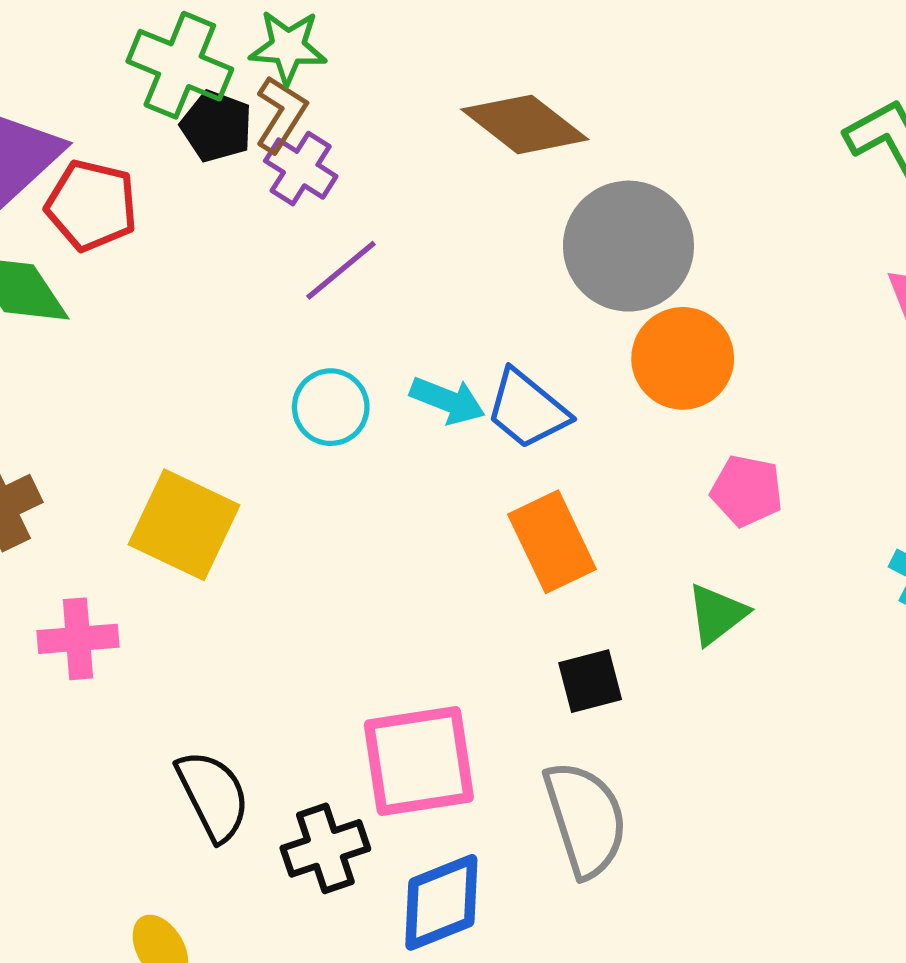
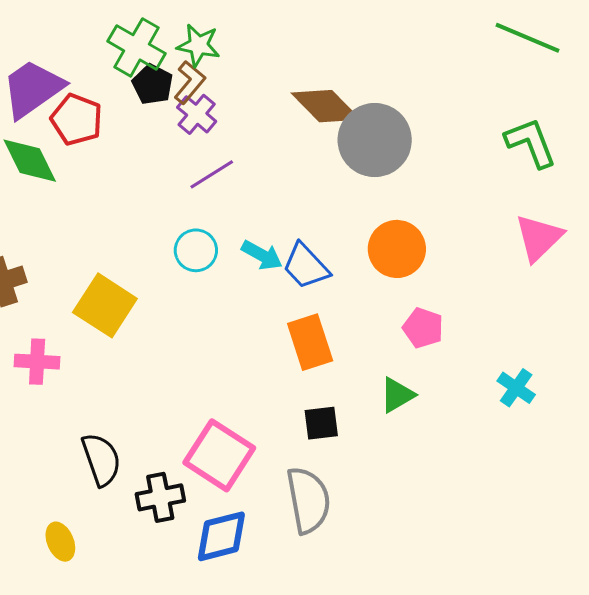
gray circle: (628, 246) -> (375, 140), moved
pink square: (419, 761) -> (219, 455), turned 34

